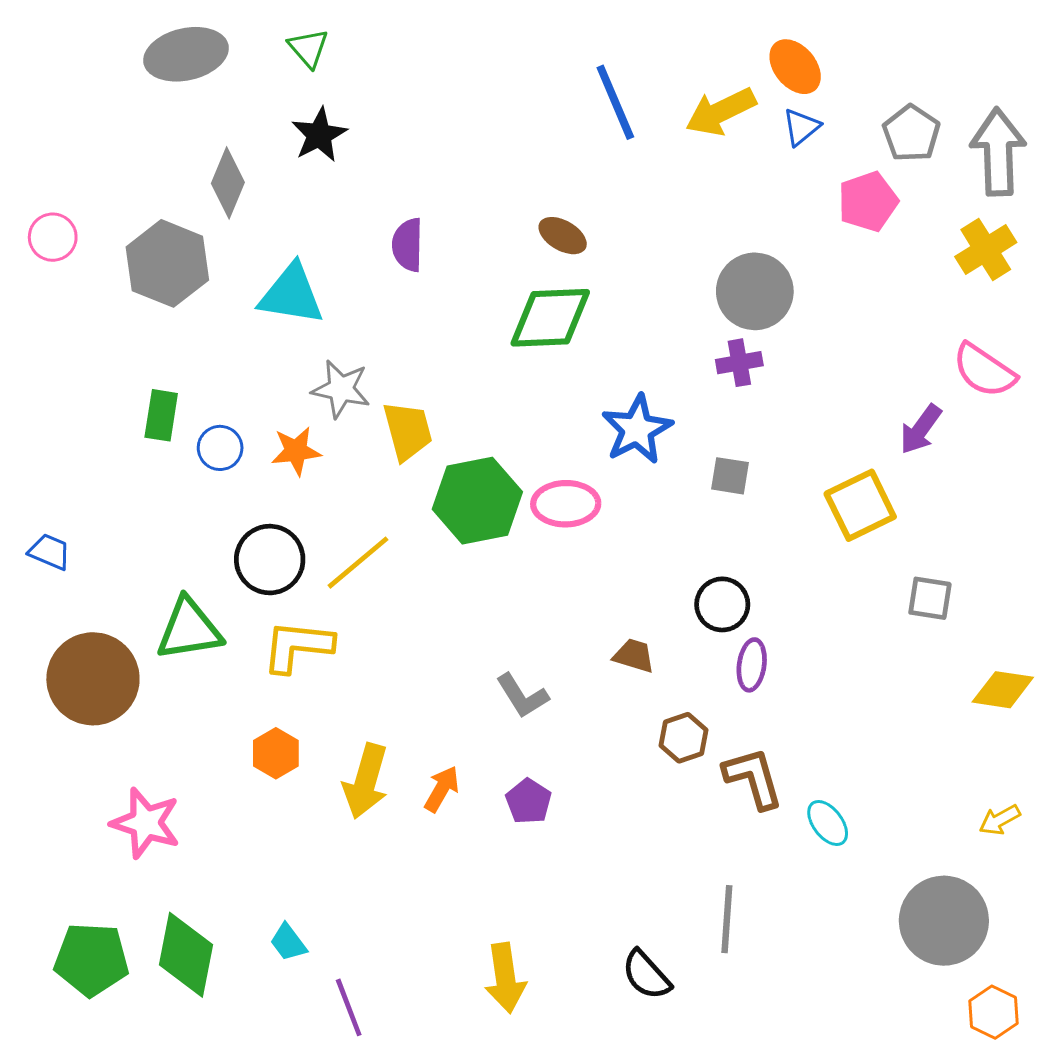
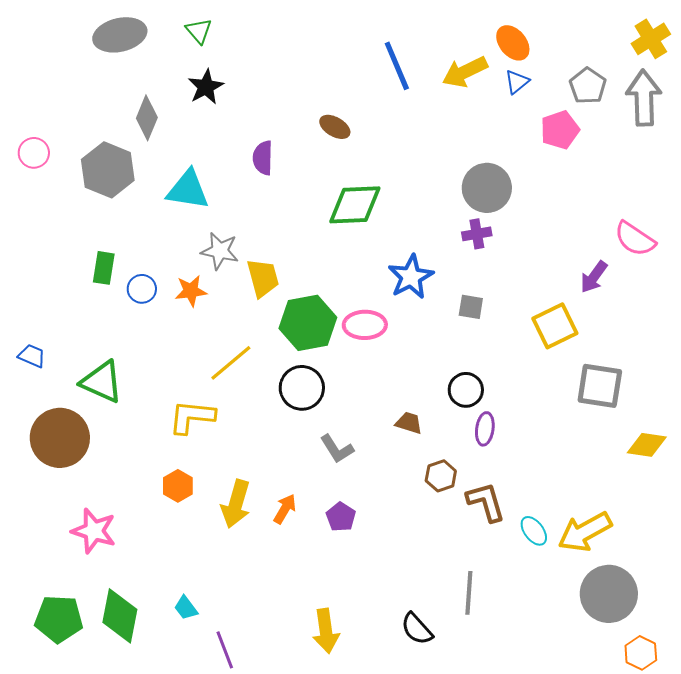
brown ellipse: (563, 236) -> (335, 127), moved
yellow cross: (986, 250) -> (651, 39), moved
black circle: (270, 560) -> (302, 388), moved
gray square: (930, 598) -> (600, 386), size x1.6
green triangle: (189, 629) -> (102, 382), moved, turned 33
yellow arrow: (1000, 820) -> (585, 532), moved, size x2.0

